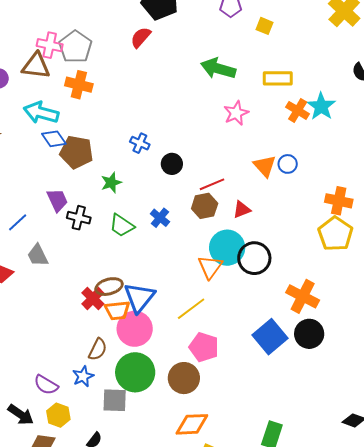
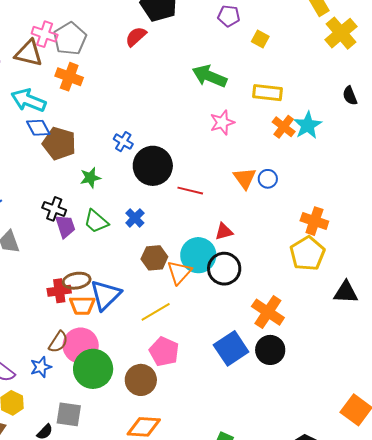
black circle: (172, 164) -> (153, 166), size x1.8
red line: (212, 184) -> (190, 191), turned 30
purple trapezoid: (57, 200) -> (65, 226), moved
brown hexagon: (205, 206) -> (154, 258), moved
red triangle: (242, 210) -> (224, 232), moved
red cross: (93, 298) -> (59, 291), turned 30
pink circle: (135, 329) -> (81, 346), moved
gray square: (115, 400) -> (69, 414), moved

